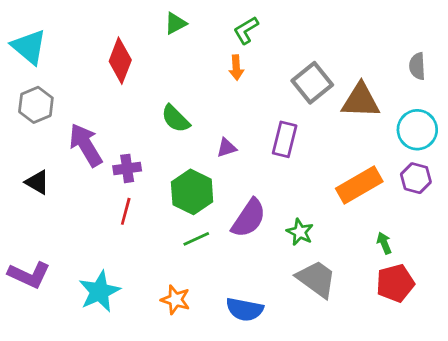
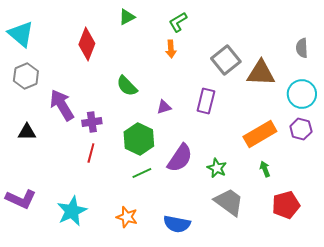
black triangle: (37, 182) -> (27, 132), turned -30
green arrow: (384, 243) -> (265, 169), moved

